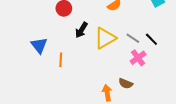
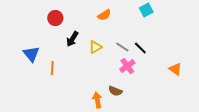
yellow triangle: (105, 38) -> (95, 47), size x0.6

